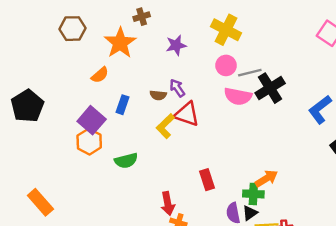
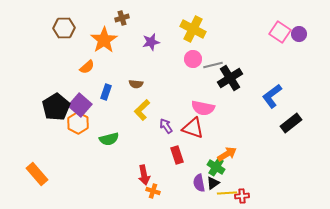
purple arrow: (177, 88) -> (166, 126), moved
pink semicircle: (238, 96) -> (203, 108), moved
black pentagon: (27, 106) -> (56, 107), moved
red triangle: (187, 114) -> (193, 128), moved
green cross: (253, 194) -> (216, 167), turned 30

